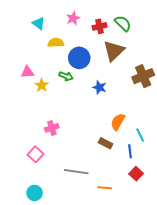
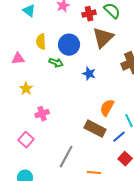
yellow semicircle: (56, 43) -> (41, 42), moved, turned -91
yellow star: (42, 85) -> (26, 89), moved
brown rectangle: (106, 143) -> (95, 129), size x1.5
blue line: (130, 151) -> (119, 137), turned 56
gray line: (76, 172) -> (66, 157), turned -70

